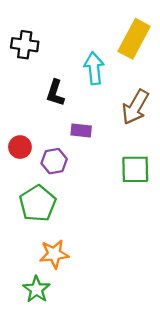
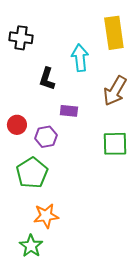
yellow rectangle: (134, 39) -> (114, 33), turned -36

